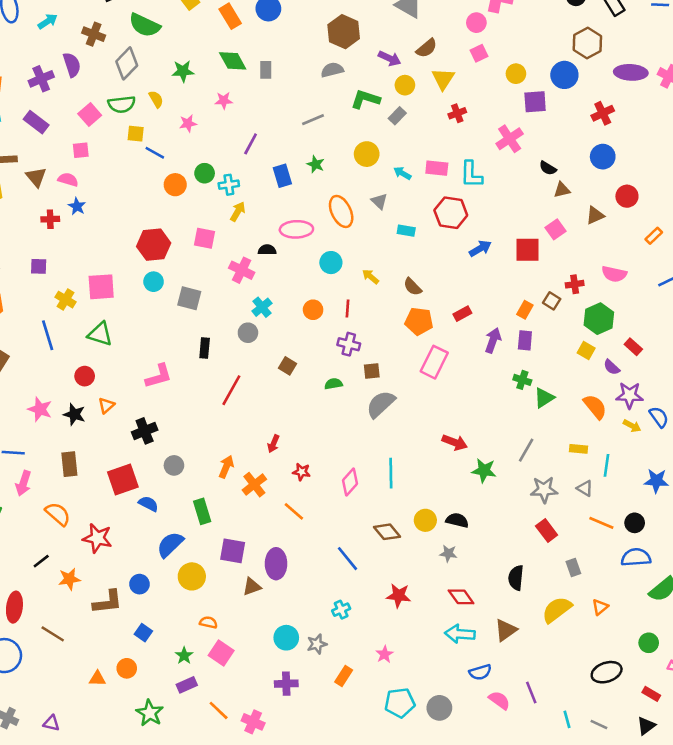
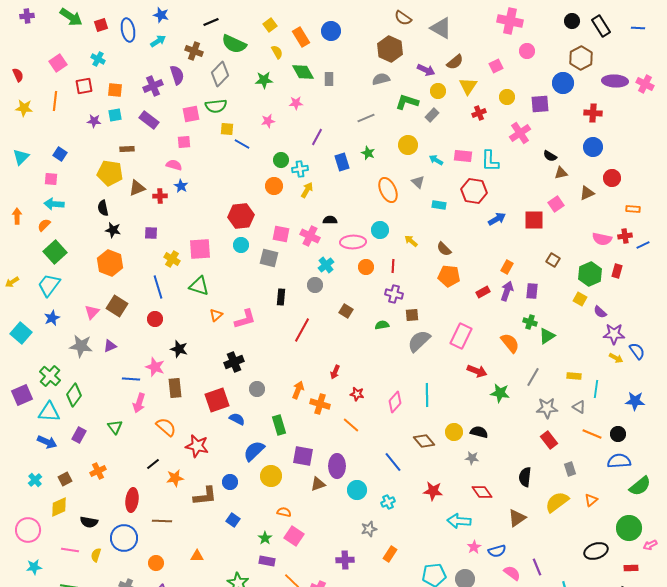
pink circle: (476, 23) -> (527, 51), moved
yellow circle: (516, 74) -> (507, 97), moved
yellow semicircle: (156, 99) -> (277, 52), moved
red cross: (603, 113) -> (593, 113), turned 30
pink square: (90, 114) -> (191, 114), turned 30
brown triangle: (36, 177) -> (137, 188), moved, turned 48
orange circle: (175, 185) -> (274, 186), moved
pink ellipse: (296, 229) -> (353, 242), moved
orange rectangle: (654, 236) -> (633, 209), turned 48
pink square: (205, 238) -> (281, 234), moved
red cross: (575, 284) -> (625, 236), moved
orange rectangle: (525, 310) -> (507, 267), moved
red rectangle: (462, 314) -> (483, 292), moved
red rectangle: (633, 347) -> (617, 271), moved, turned 64
pink rectangle: (434, 362) -> (461, 336), moved
red circle: (85, 376) -> (155, 319), moved
orange triangle: (106, 405) -> (216, 315), moved
orange semicircle: (595, 407) -> (510, 343), moved
pink star: (40, 409) -> (155, 367), moved
orange cross: (254, 485) -> (320, 404), turned -36
brown line: (53, 634) -> (162, 521), turned -30
cyan arrow: (460, 634) -> (459, 521), moved
cyan circle: (286, 638) -> (357, 490), moved
green circle: (649, 643) -> (629, 528), size x1.6
pink star: (385, 654) -> (474, 547), moved
orange circle: (127, 668) -> (156, 563), moved
purple rectangle: (187, 685) -> (267, 561), turned 35
red rectangle: (651, 694) -> (631, 568), turned -32

